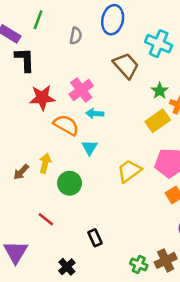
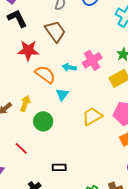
black L-shape: (25, 60) -> (17, 18), turned -30
brown trapezoid: (126, 66) -> (55, 31), moved
pink cross: (81, 90) -> (92, 60), moved
black rectangle: (95, 238) -> (59, 167), turned -72

